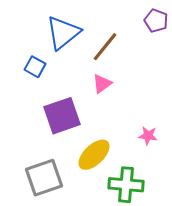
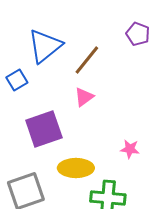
blue square: (35, 67) -> (17, 80), turned 30
yellow ellipse: (94, 155) -> (76, 168), turned 44

